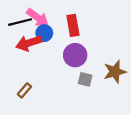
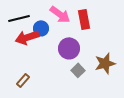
pink arrow: (38, 18) -> (60, 14), moved
red rectangle: (73, 25) -> (84, 19), moved
gray square: (85, 79) -> (78, 70), turned 32

